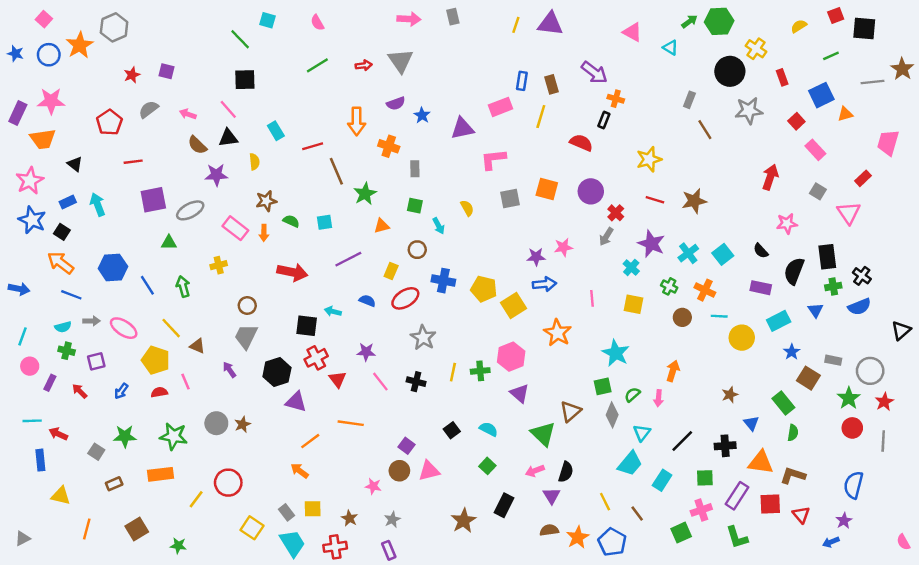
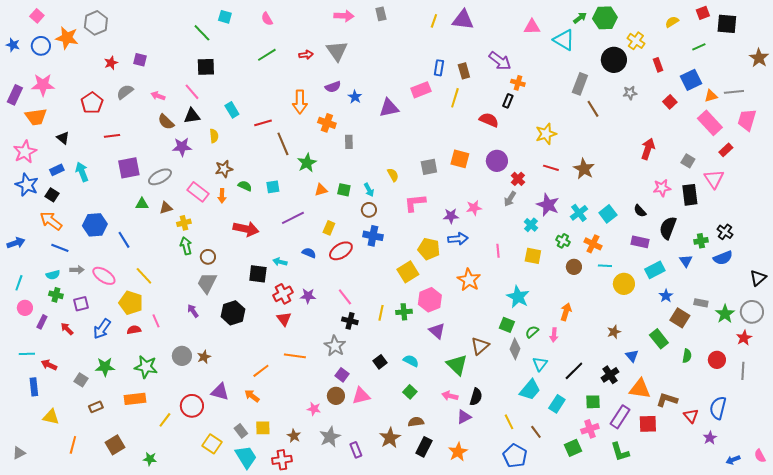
pink triangle: (632, 32) -> (532, 27), turned -30
orange star: (80, 45) -> (67, 38), turned -30
cyan triangle: (670, 48) -> (564, 40), size x1.6
gray line: (873, 82) -> (734, 92), moved
gray rectangle: (689, 100) -> (580, 84), size x1.5
gray star: (749, 111) -> (630, 93), size x0.6
pink rectangle: (815, 150) -> (710, 123), moved, size x1.4
pink L-shape: (493, 159) -> (415, 203), moved
brown star: (694, 201) -> (584, 169), turned -30
green square: (415, 206) -> (344, 190), moved
brown circle: (417, 250) -> (369, 210), moved
black rectangle: (827, 257) -> (690, 195), moved
green arrow: (183, 286) -> (186, 246), moved
blue arrow: (19, 289) -> (16, 243), turned -30
yellow pentagon: (484, 289) -> (429, 249), moved
yellow square: (514, 306) -> (408, 272), moved
gray star: (423, 338) -> (335, 346), moved
brown triangle: (197, 346) -> (166, 208), moved, turned -40
red cross: (316, 358) -> (283, 294), moved
gray circle: (870, 371) -> (752, 312), moved
pink line: (380, 382) -> (345, 297), moved
green square: (603, 386) -> (507, 325), turned 35
blue arrow: (121, 391) -> (102, 329), size x1.5
green star: (849, 398) -> (725, 314), moved
purple triangle: (296, 402) -> (220, 392), moved
green semicircle: (793, 433) -> (687, 356), moved
black cross: (725, 446) -> (610, 375), turned -30
pink arrow: (535, 471) -> (450, 396), turned 35
purple triangle: (552, 496) -> (464, 417), turned 35
black rectangle: (504, 505) -> (424, 447), moved
red triangle: (801, 515) -> (691, 416), moved
gray star: (392, 519) -> (330, 437), size x1.5
brown semicircle: (549, 530) -> (416, 422), moved
orange star: (578, 537) -> (458, 452), moved
blue arrow: (831, 542) -> (733, 460), moved
purple rectangle: (389, 550) -> (356, 450), moved

